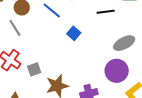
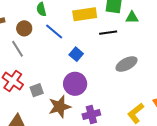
purple circle: (117, 71) -> (75, 84), moved

